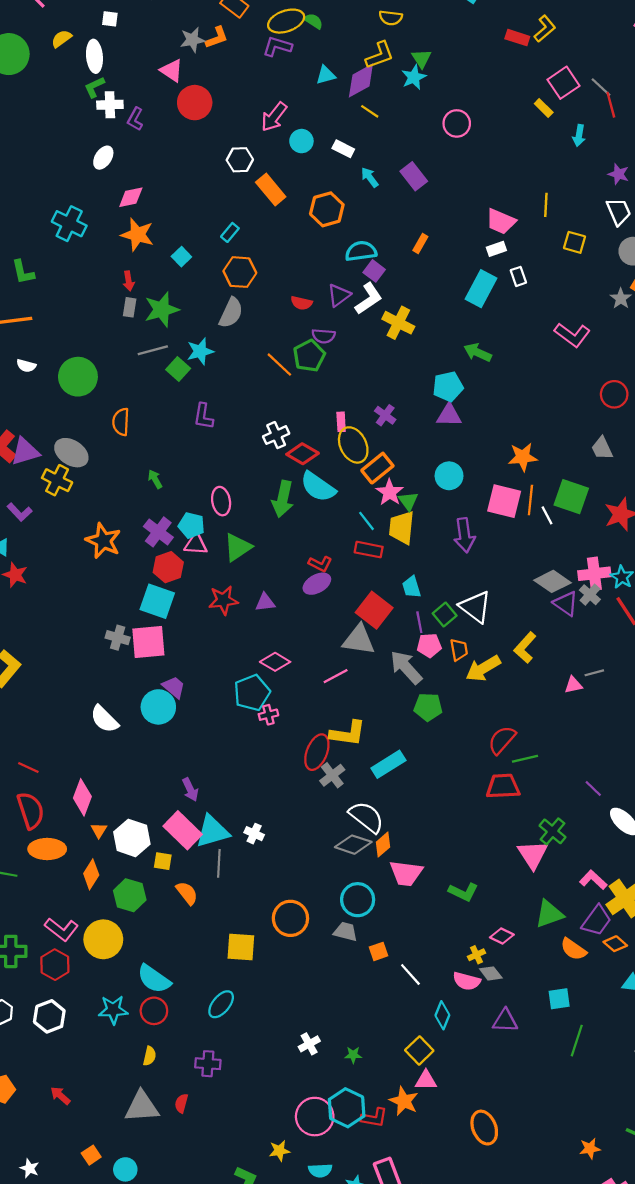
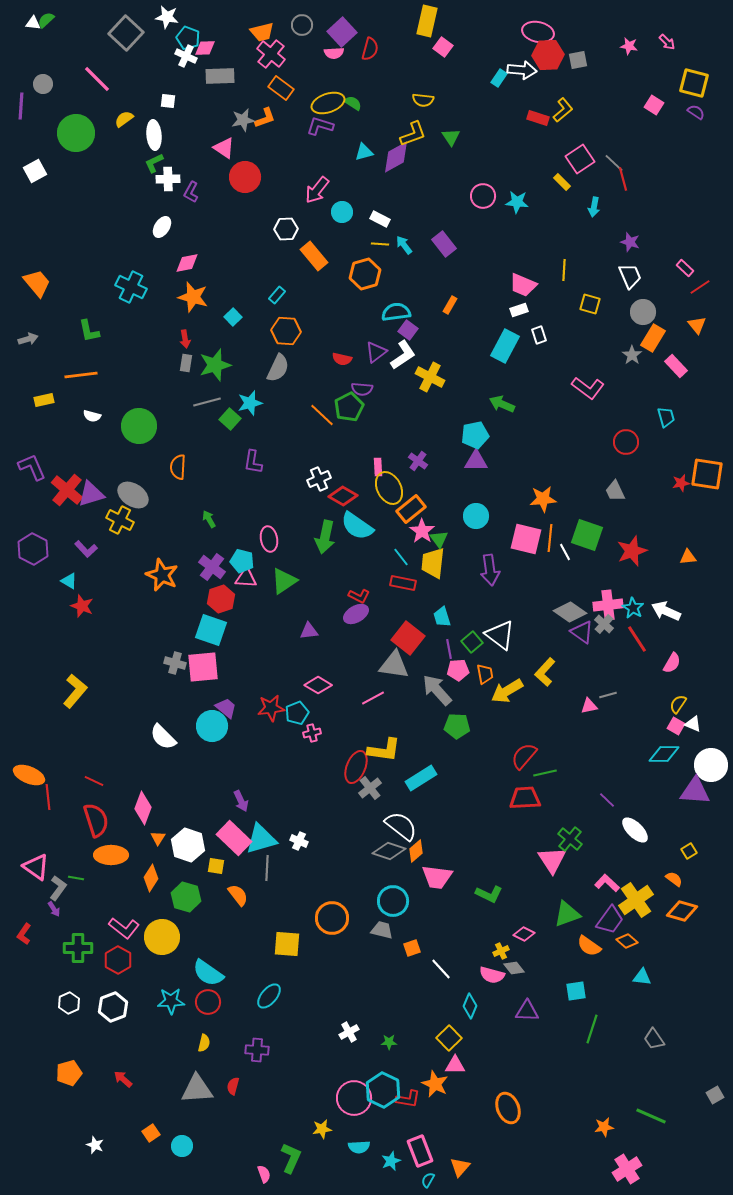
cyan star: (414, 77) -> (517, 202), moved, turned 30
yellow line: (370, 111) -> (380, 244), moved, turned -30
red star: (223, 600) -> (271, 708), moved
cyan pentagon: (252, 693) -> (297, 713), size x0.7

